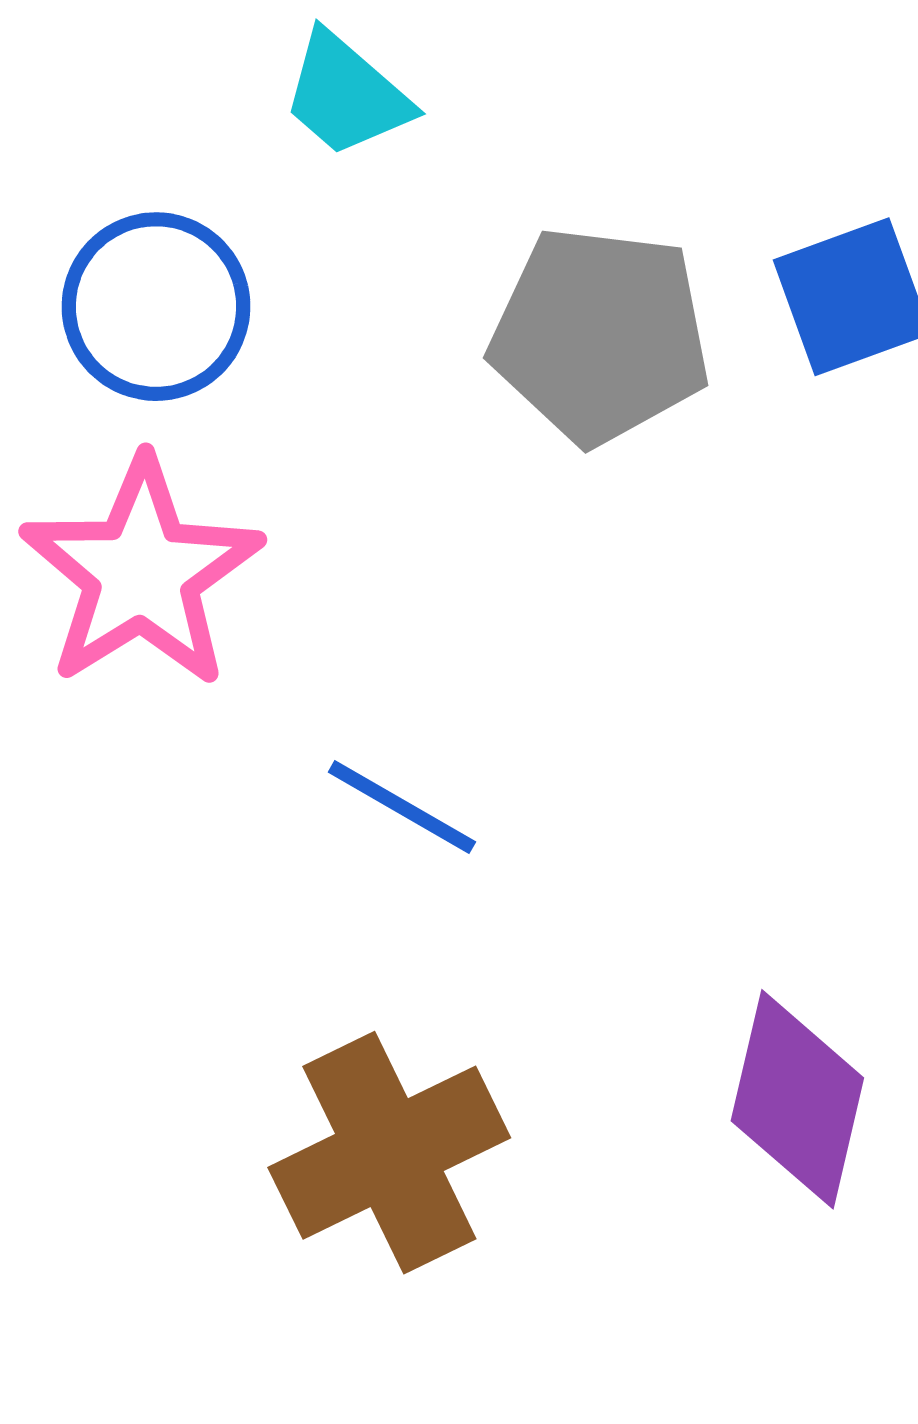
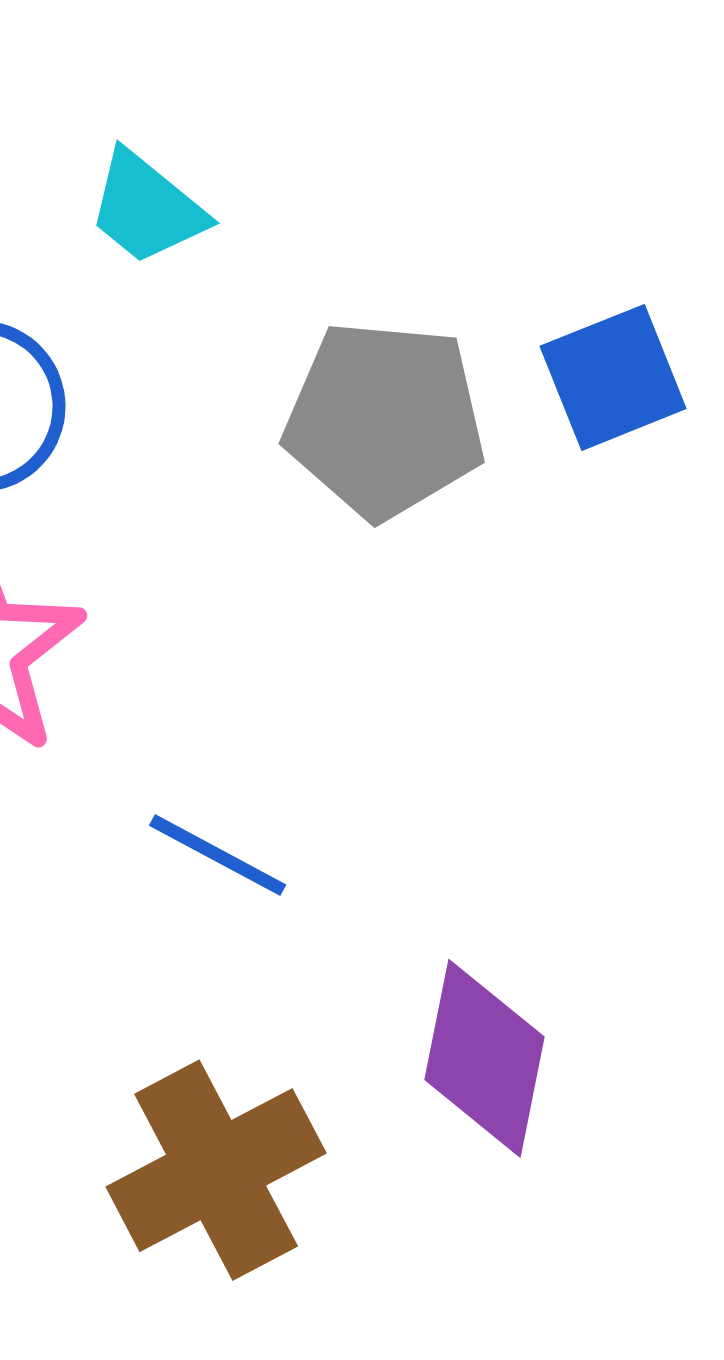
purple diamond: (797, 1099) -> (485, 1058), moved

